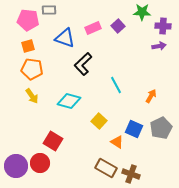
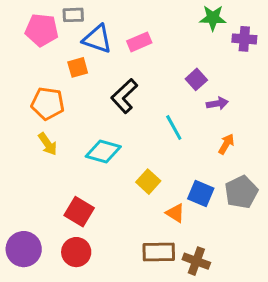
purple square: (118, 26) -> (196, 79), moved
blue triangle: (65, 38) -> (97, 39), moved
orange square: (28, 46) -> (78, 67), moved
purple arrow: (159, 46) -> (217, 103), moved
red circle: (40, 163) -> (76, 252), moved
brown rectangle: (106, 168) -> (159, 252), turned -30

